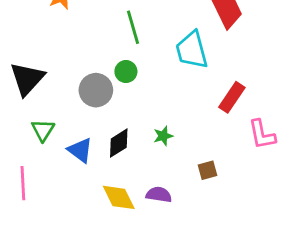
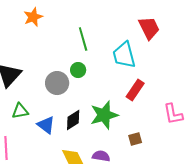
red rectangle: (232, 97) -> (135, 90), moved
green triangle: (43, 130) -> (20, 111), turned 48
green star: (163, 136) -> (104, 115), size x2.0

